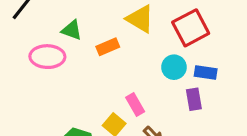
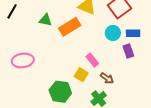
orange rectangle: (108, 47) -> (70, 27), size x1.5
pink ellipse: (47, 57) -> (23, 60), moved

